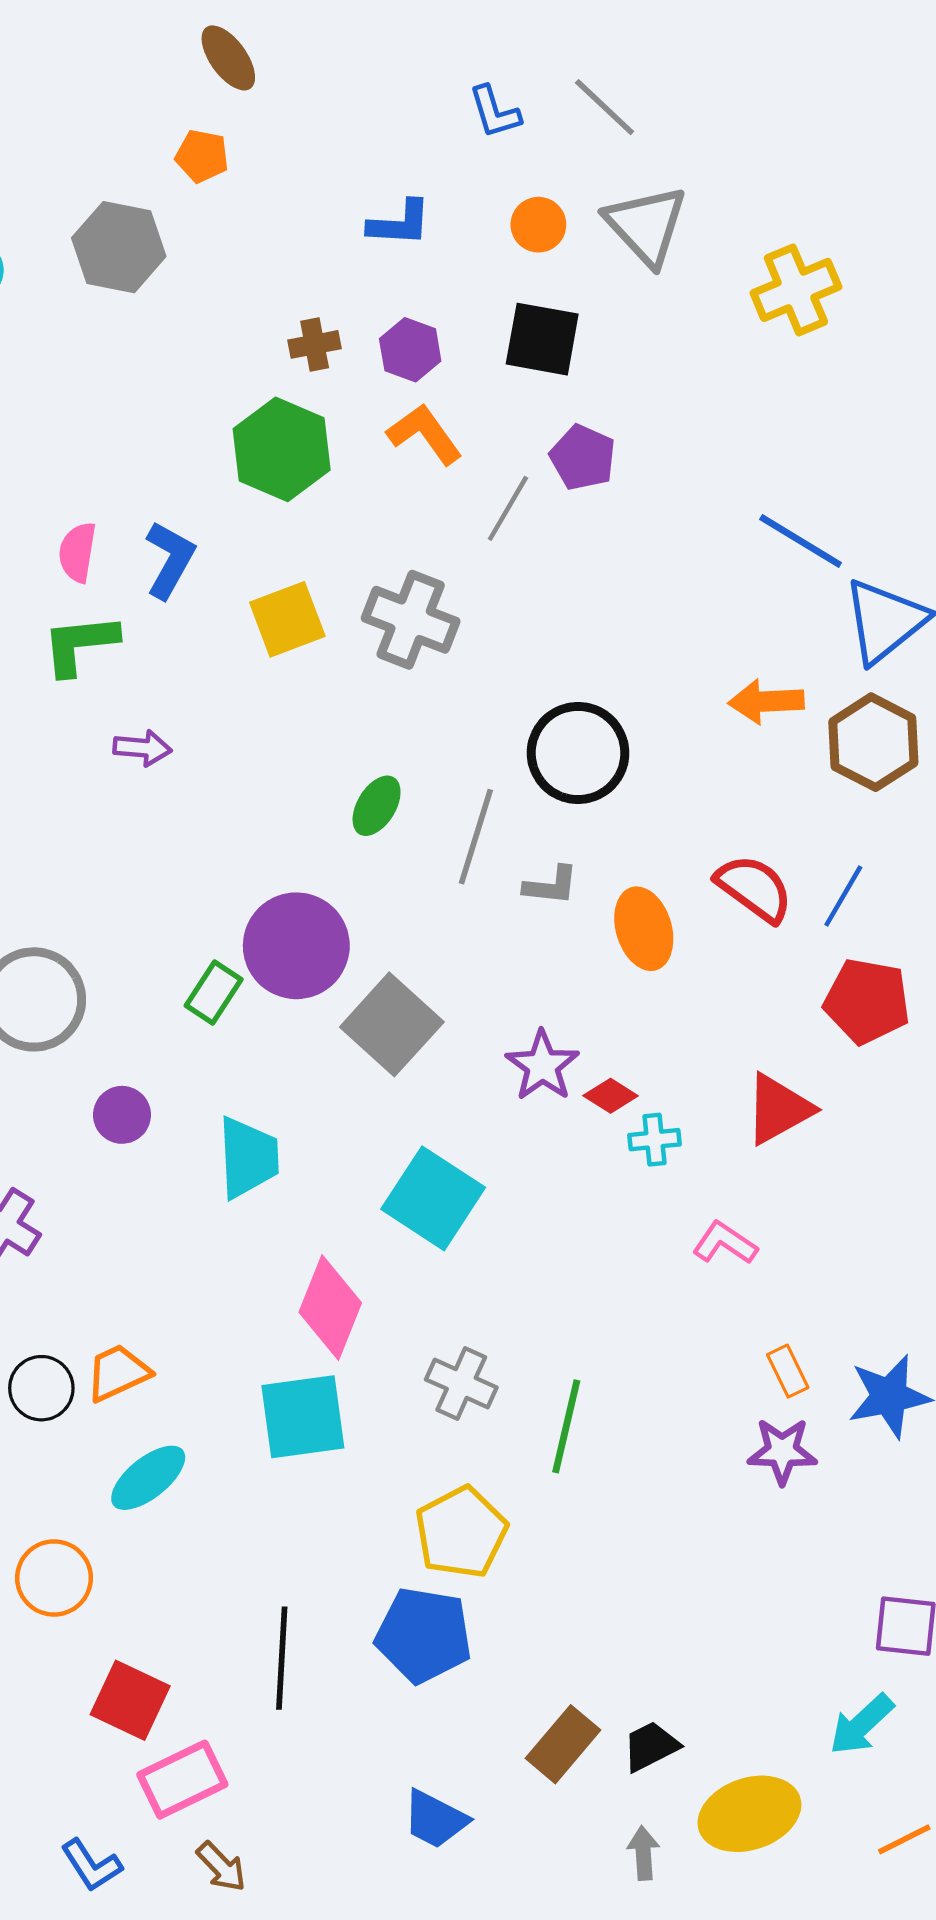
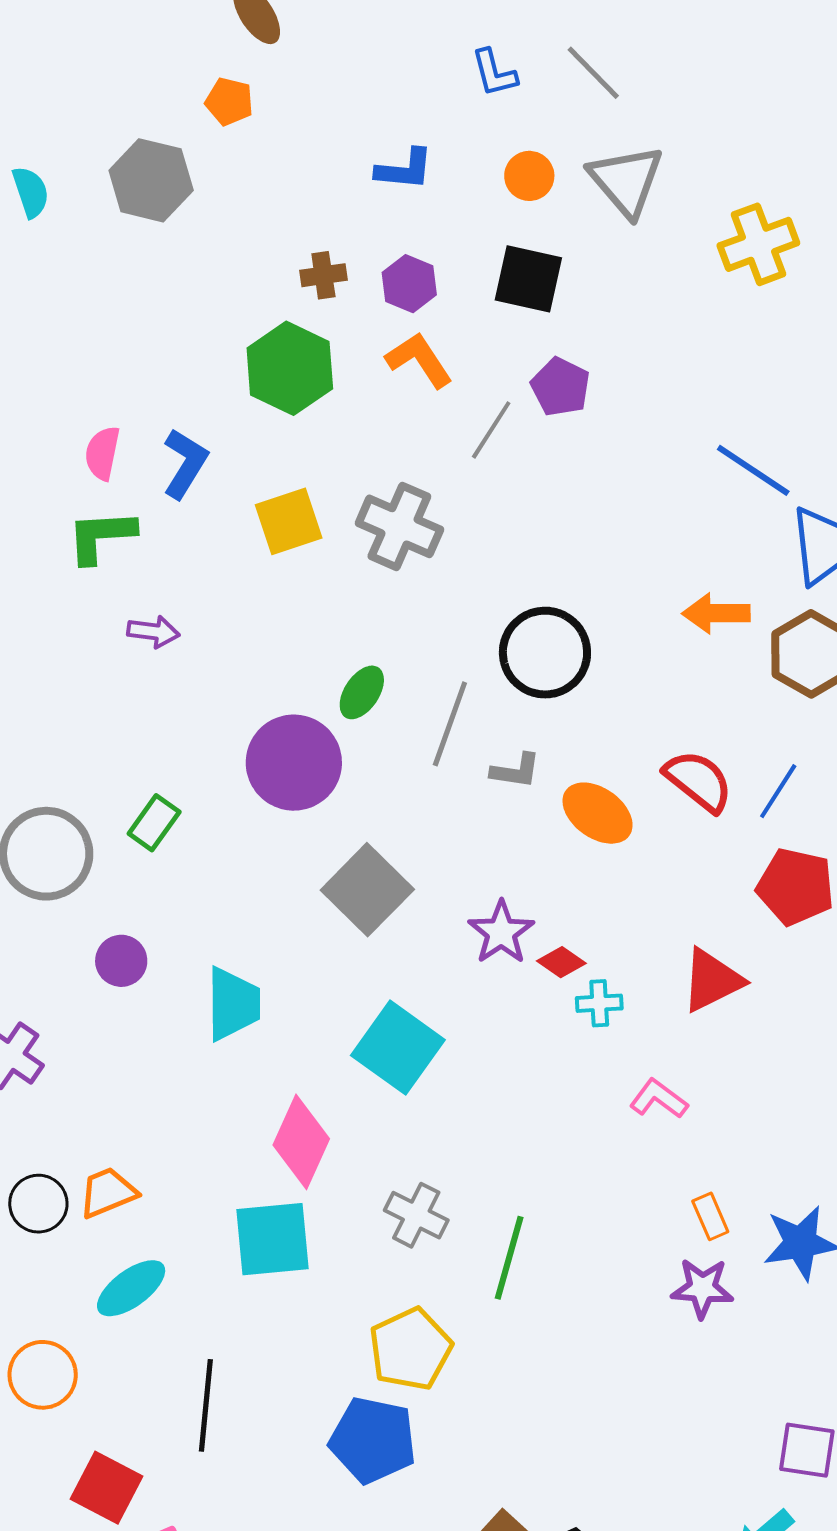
orange ellipse: (644, 929) -> (598, 813), turned -40
purple circle: (296, 946) -> (294, 763), moved
green rectangle: (214, 992) -> (154, 823), moved
black line: (282, 1658) -> (206, 1405), moved

